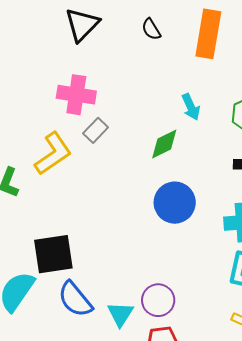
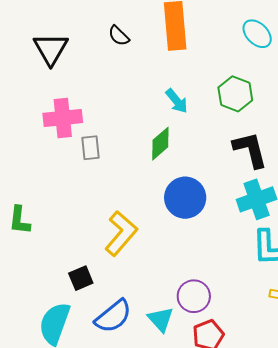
gray rectangle: (96, 130) -> (90, 148), turned -35
yellow L-shape: (53, 154) -> (121, 233), moved
black square: (53, 254) -> (81, 278), size x0.6
blue semicircle: (75, 299) -> (113, 316), turned -75

